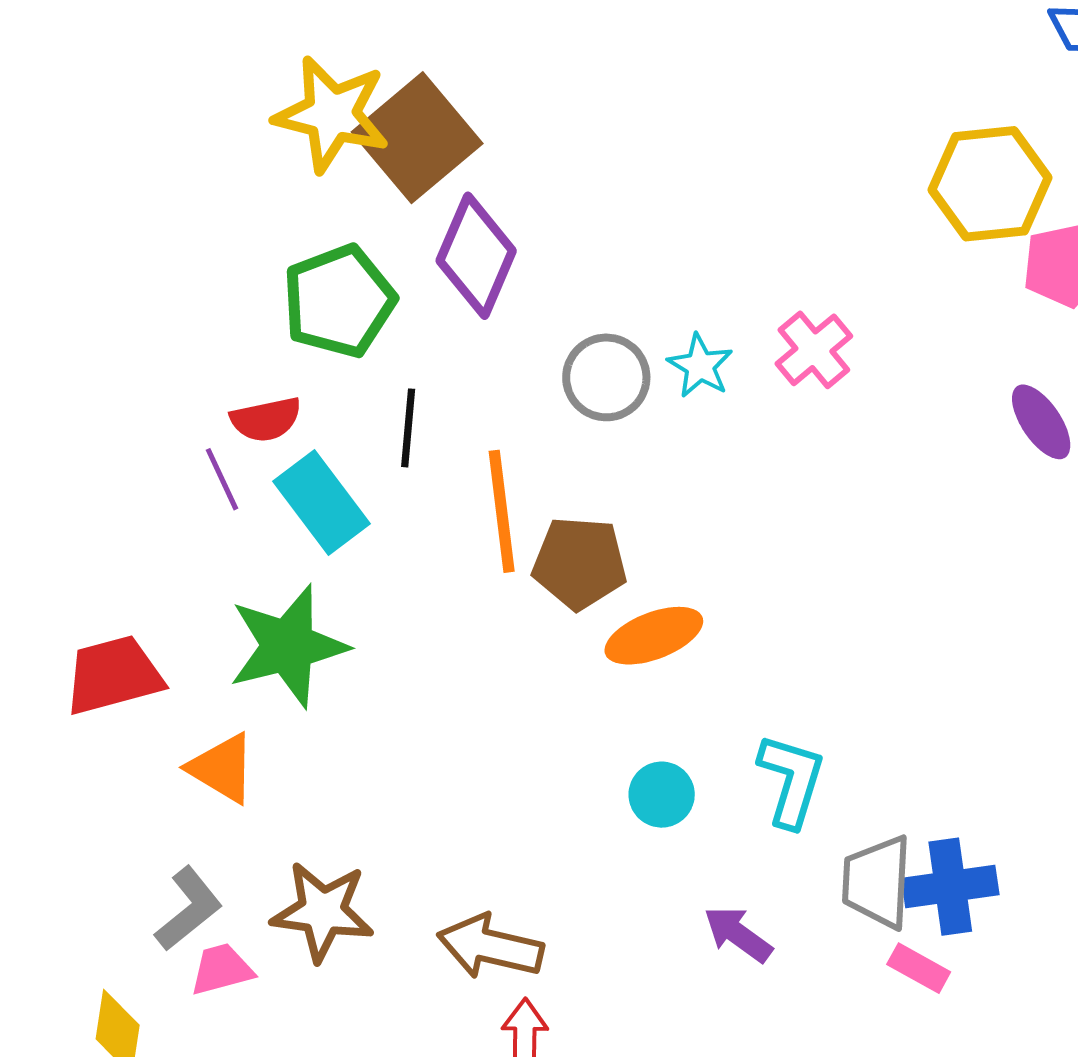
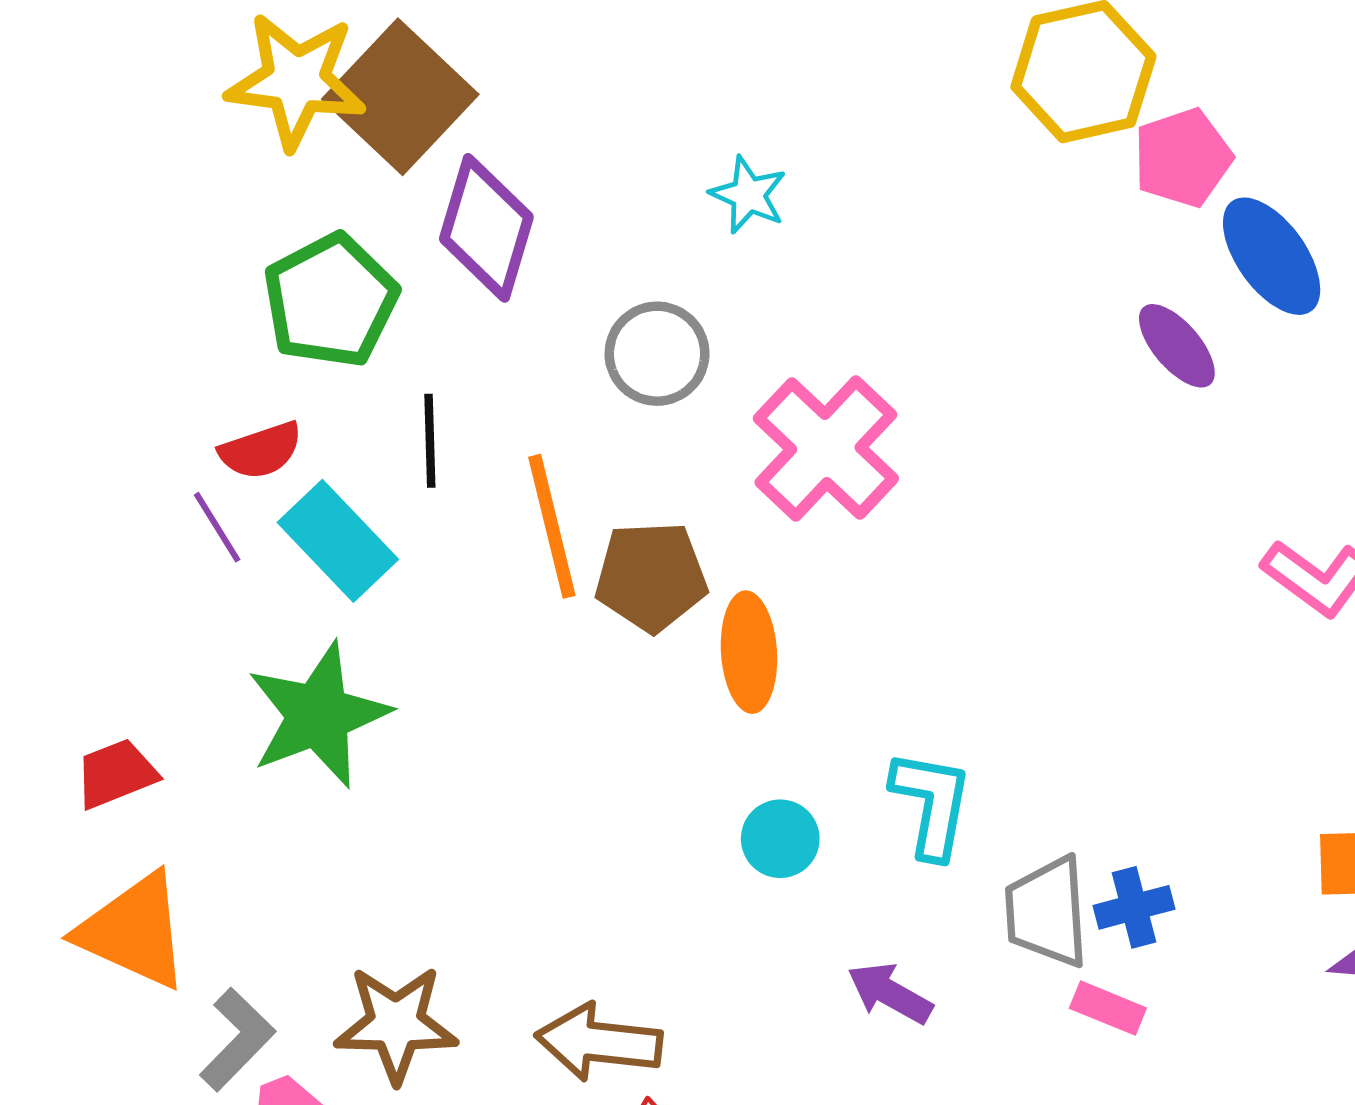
pink cross: (814, 350) -> (826, 448), moved, size x1.6
cyan star: (700, 366) -> (748, 195), moved
orange ellipse: (654, 636) -> (749, 652), turned -66
red trapezoid: (113, 675) -> (116, 774), size x0.7
orange triangle: (222, 768) -> (134, 931), moved, size x1.4
blue cross: (950, 887) -> (1134, 907), size x0.7

